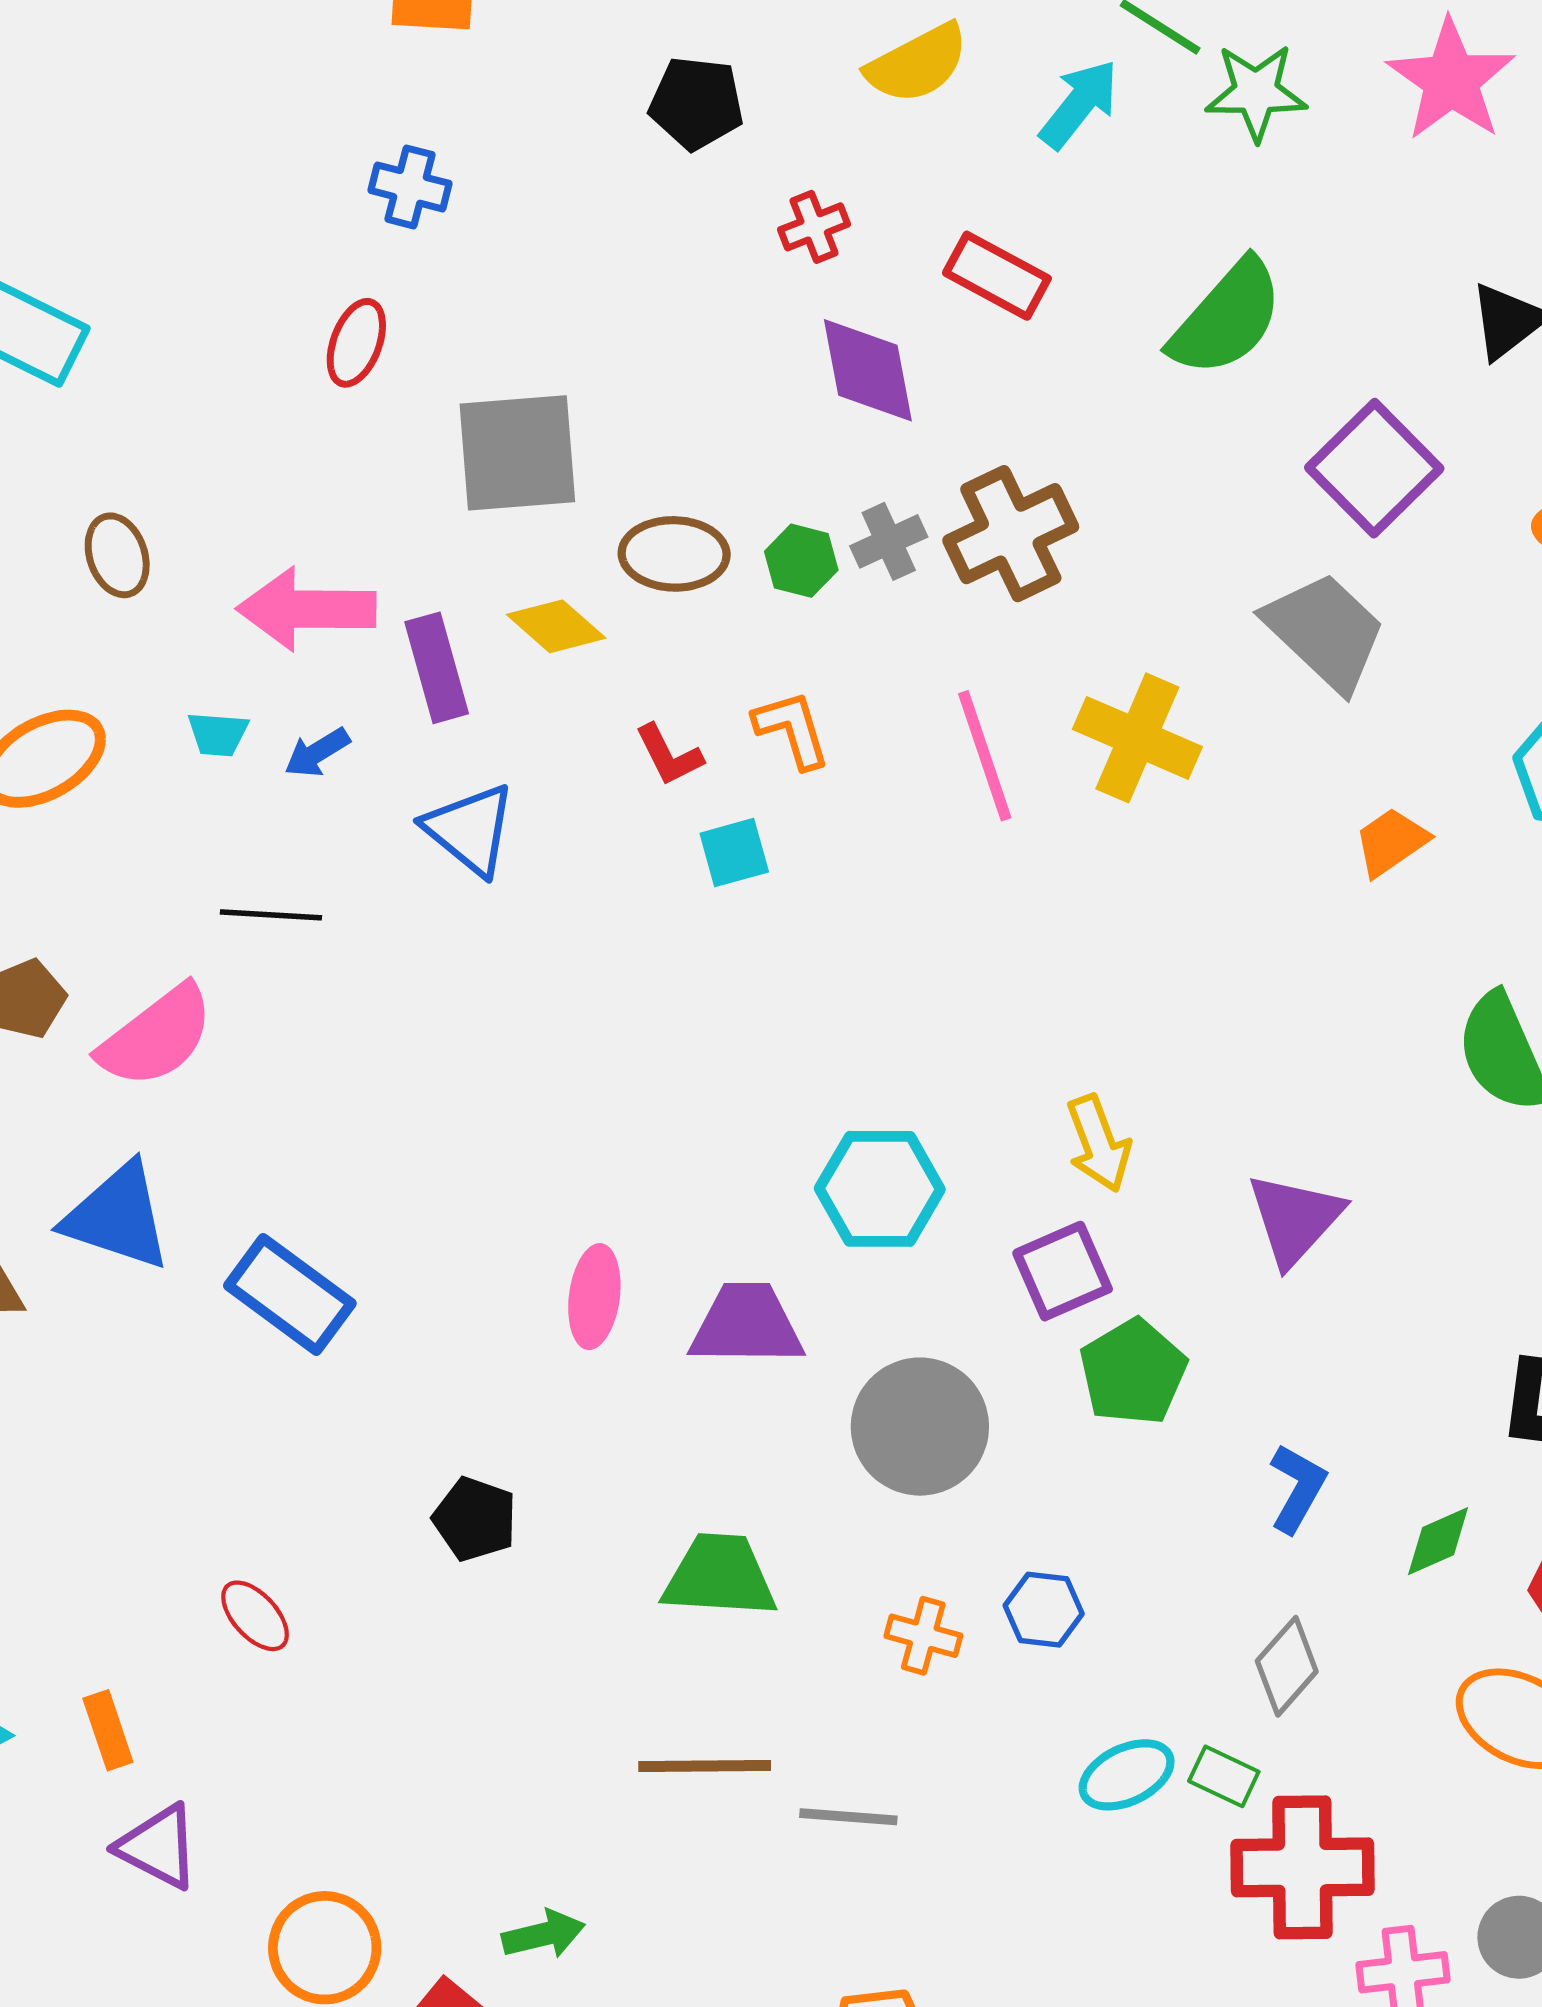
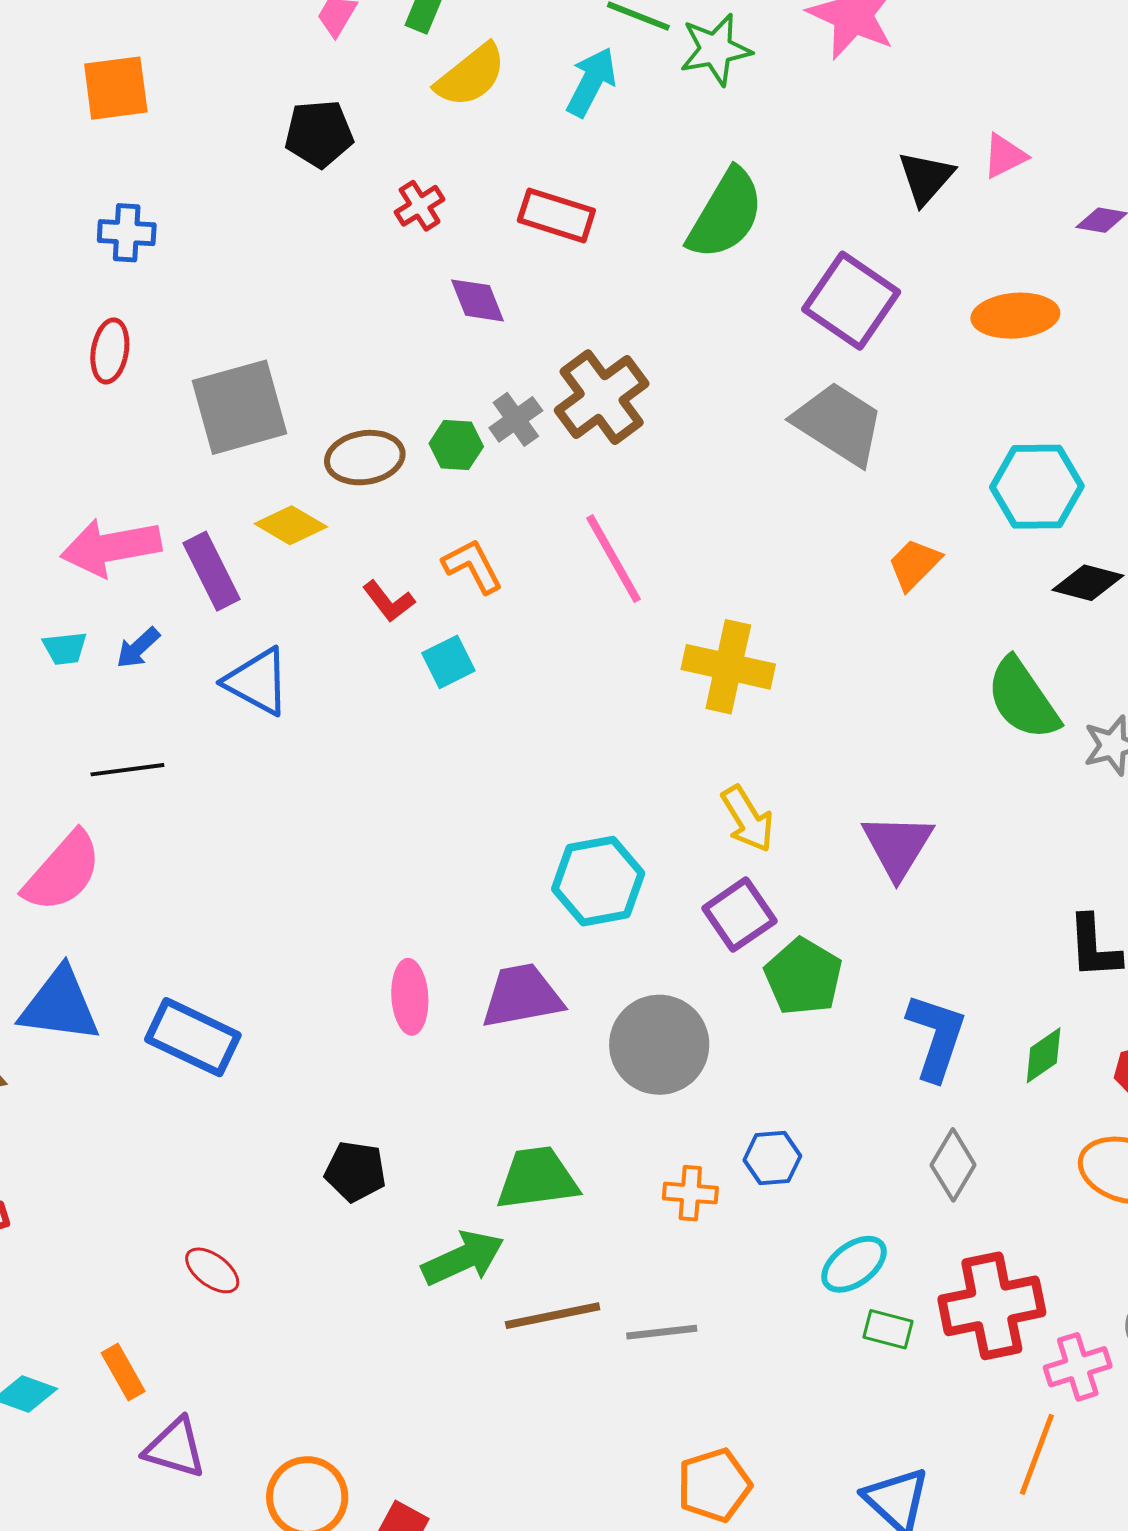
purple diamond: (868, 370) -> (477, 300), size x0.7
yellow cross: (1137, 738) -> (728, 667), moved
blue L-shape: (1297, 1488) -> (936, 1037), size x1.4
green rectangle: (1224, 1776) -> (888, 1329), moved
green arrow: (544, 1934) -> (463, 1258), moved, size x1.4

